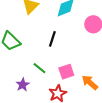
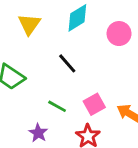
black line: (52, 39) -> (67, 63), turned -49

